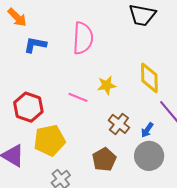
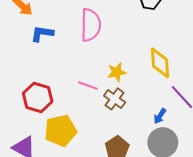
brown cross: (119, 124) -> (115, 99), moved

